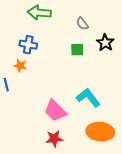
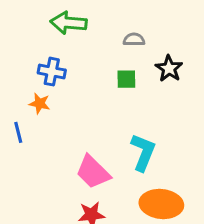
gray semicircle: (82, 24) -> (134, 40), turned 128
cyan L-shape: (88, 98) -> (143, 152), turned 60

